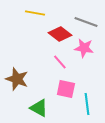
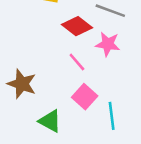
pink square: (66, 89) -> (85, 97), turned 30

